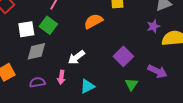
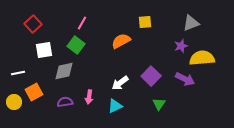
white square: (26, 29) -> (44, 50), moved
white arrow: (76, 57) -> (120, 83), moved
purple arrow: (157, 71) -> (185, 79), moved

